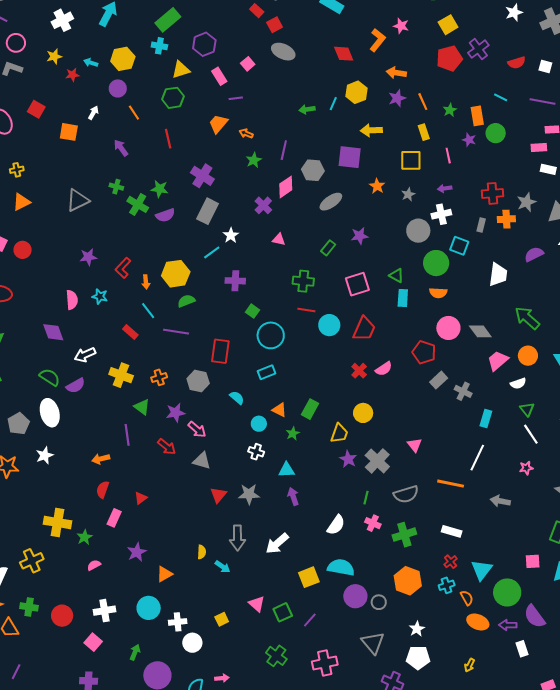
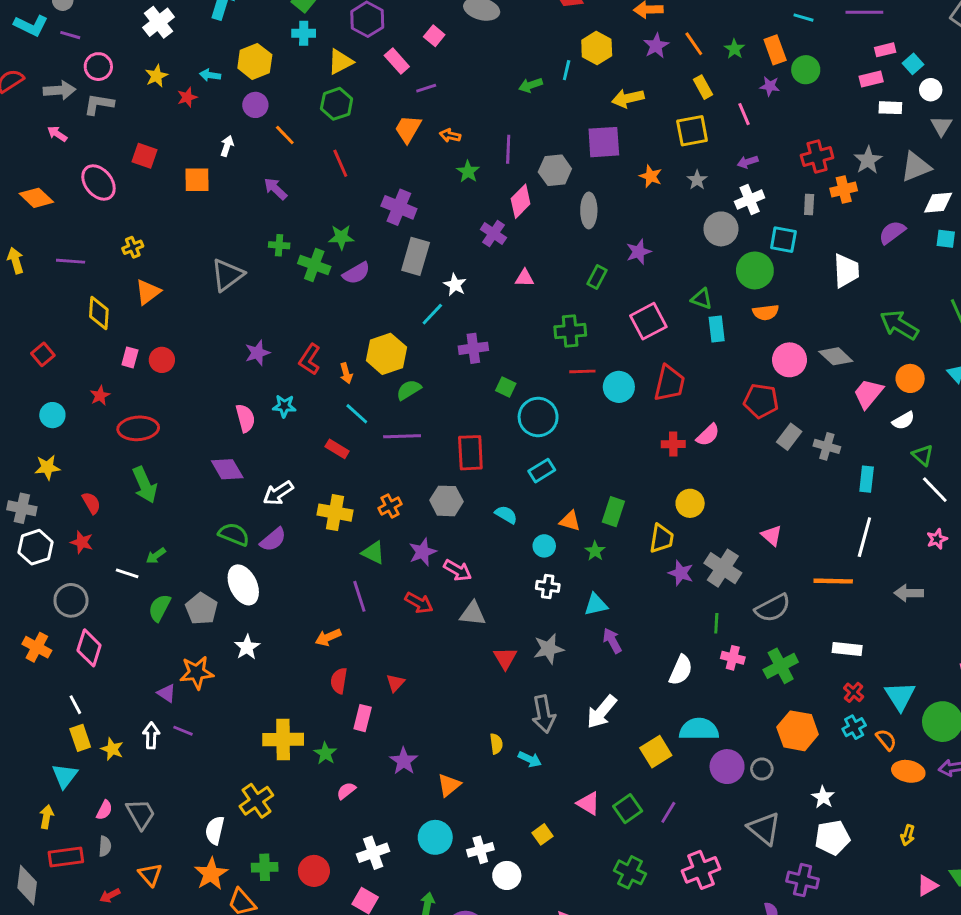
gray ellipse: (331, 202) -> (589, 210), turned -45
red cross: (359, 371) -> (673, 444), turned -35

